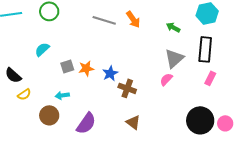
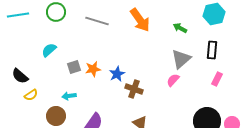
orange arrow: (133, 19) -> (140, 20), size x1.4
gray line: (104, 20) -> (97, 21), moved
black rectangle: (205, 49) -> (212, 50), size x0.7

